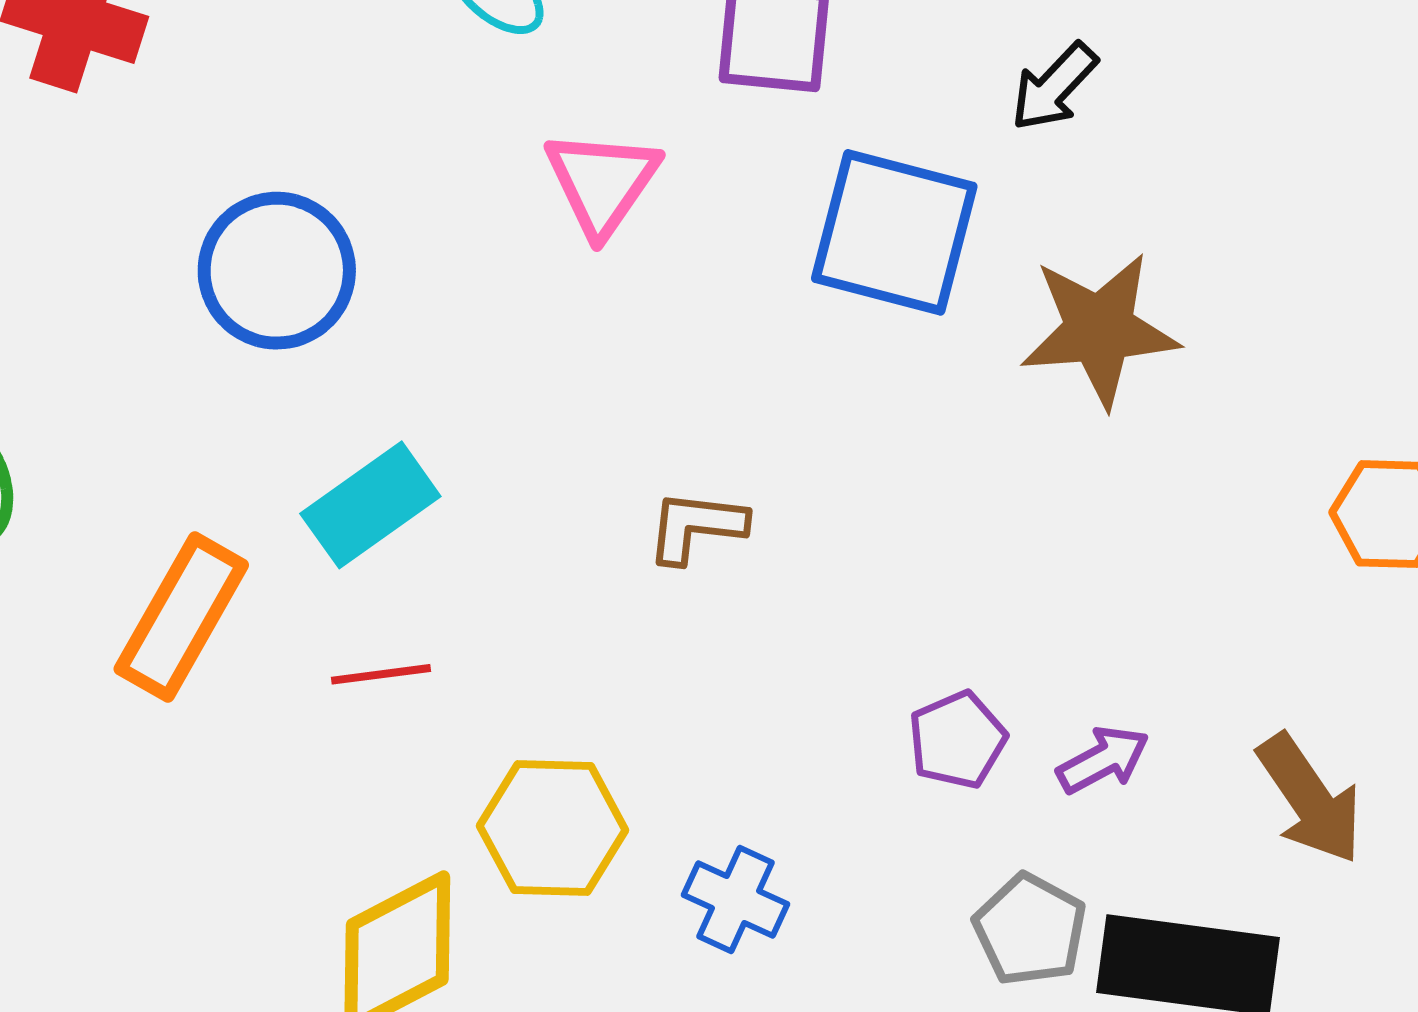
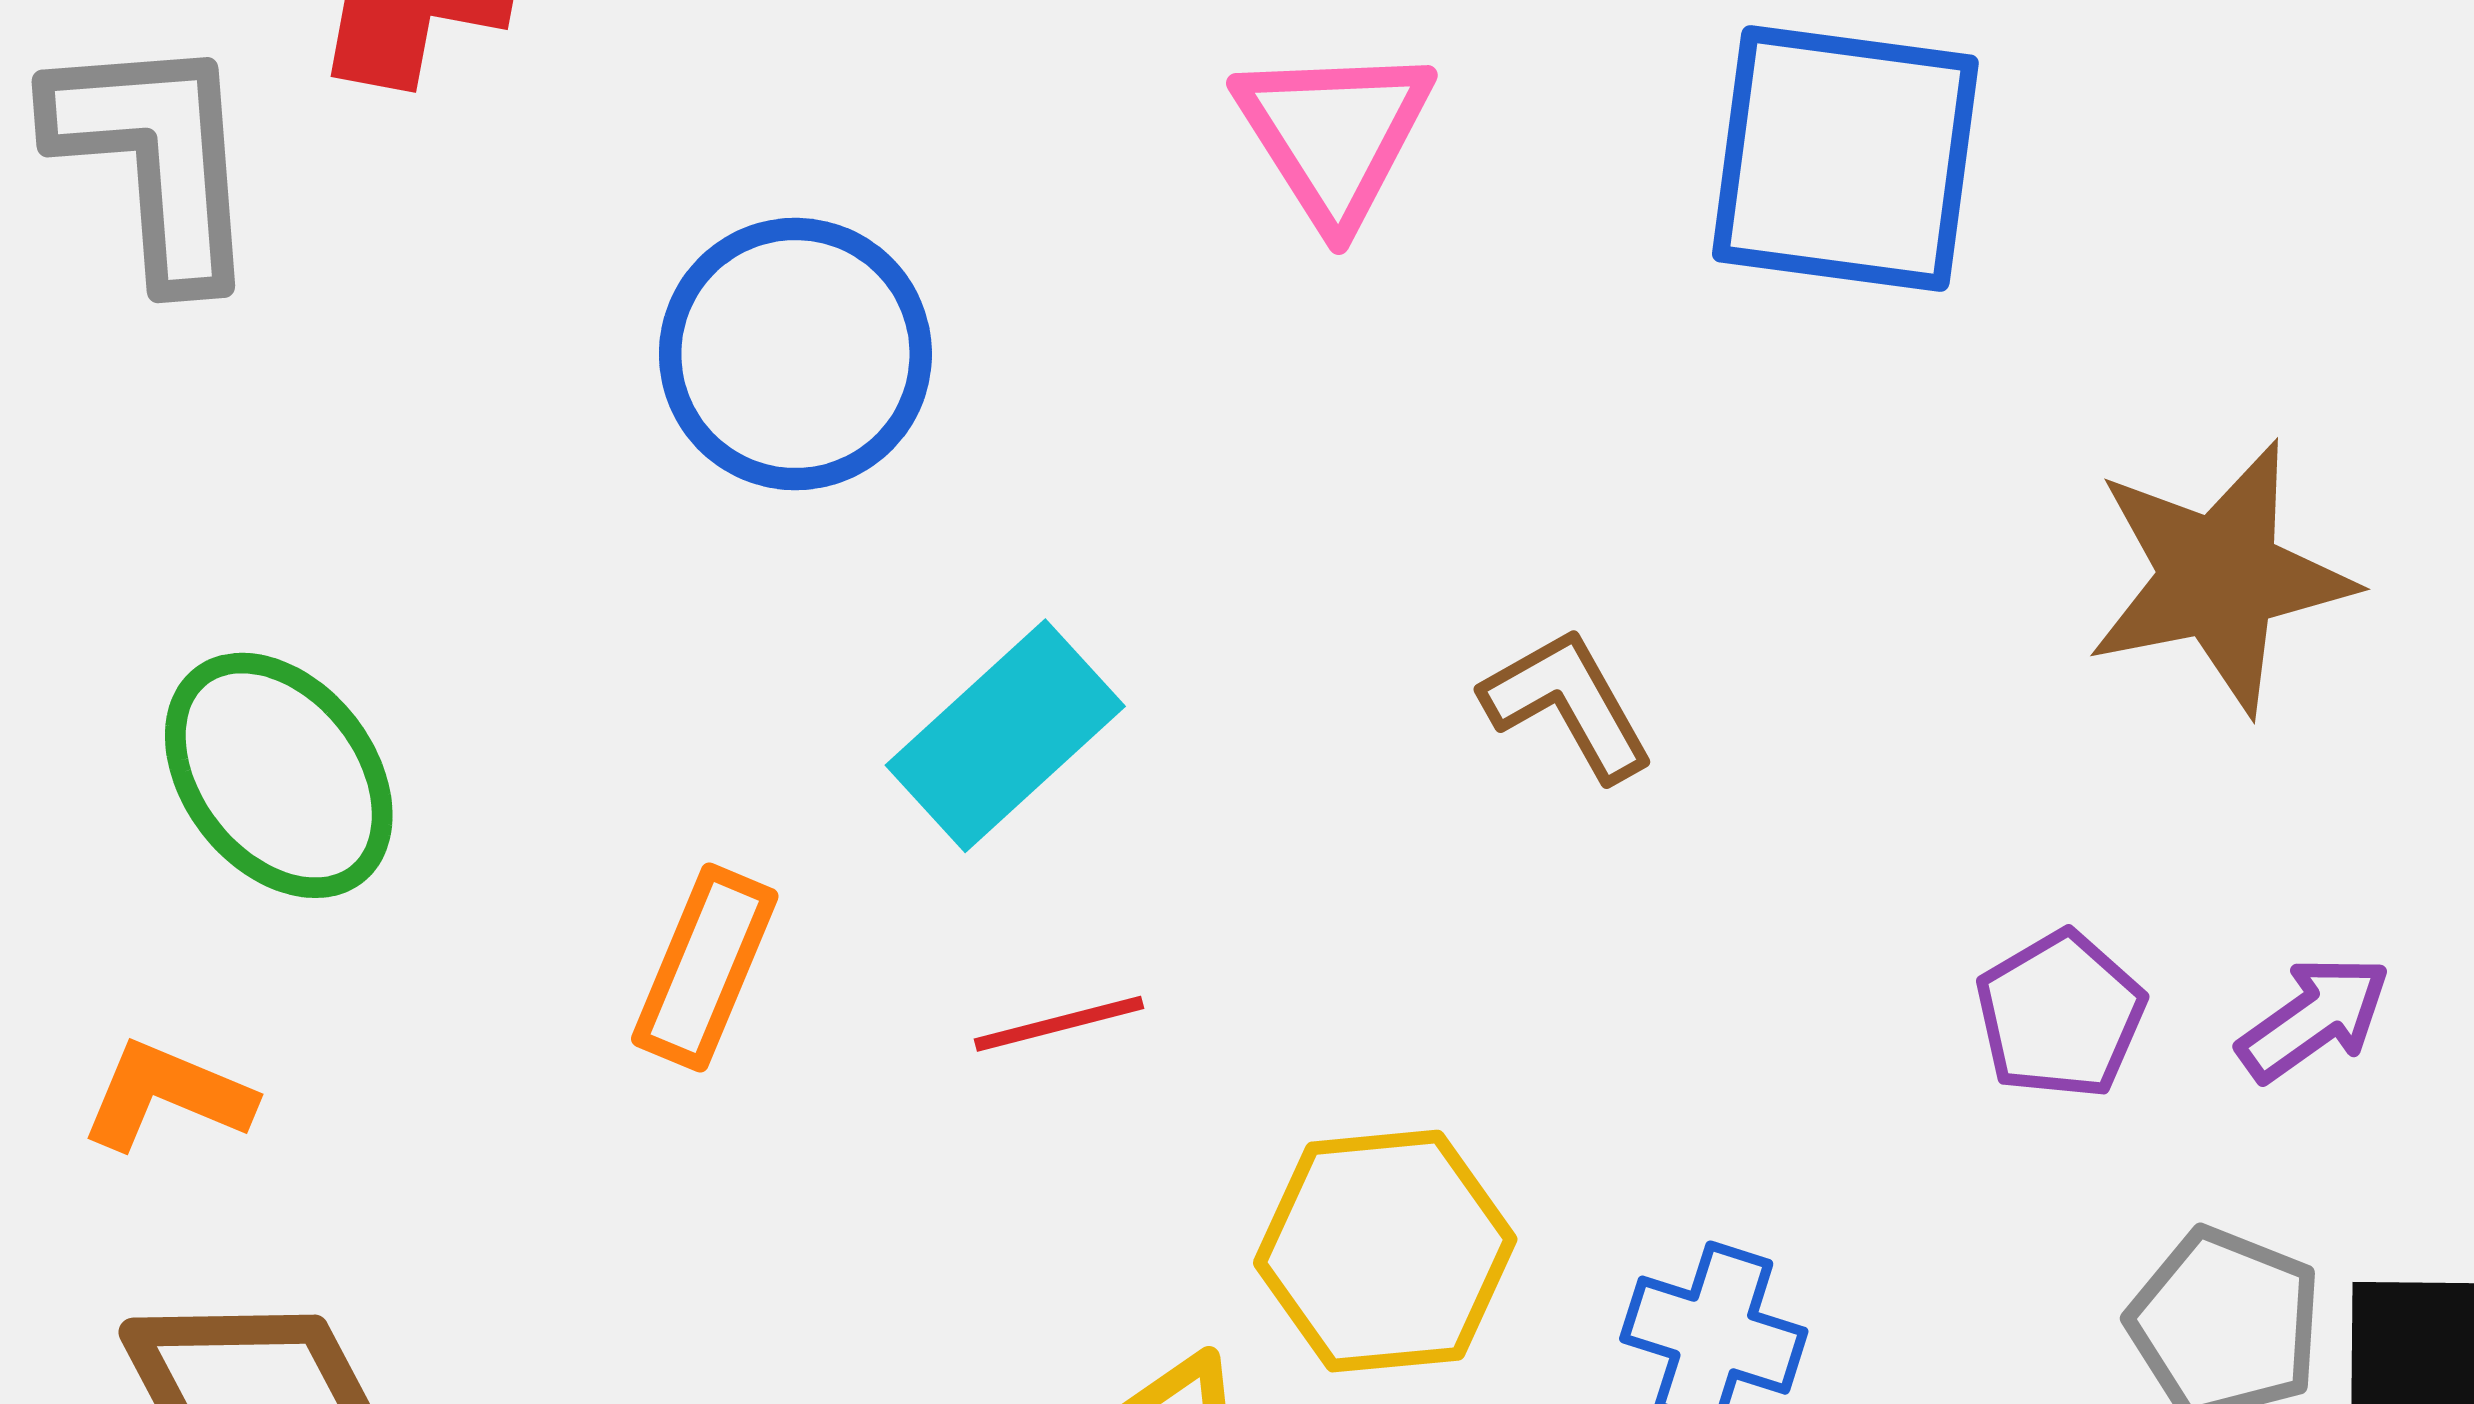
brown star: (1099, 330) -> (2219, 577), moved
brown L-shape: (696, 527) -> (1568, 704), turned 61
orange rectangle: (181, 617) -> (705, 968), size x0.7

